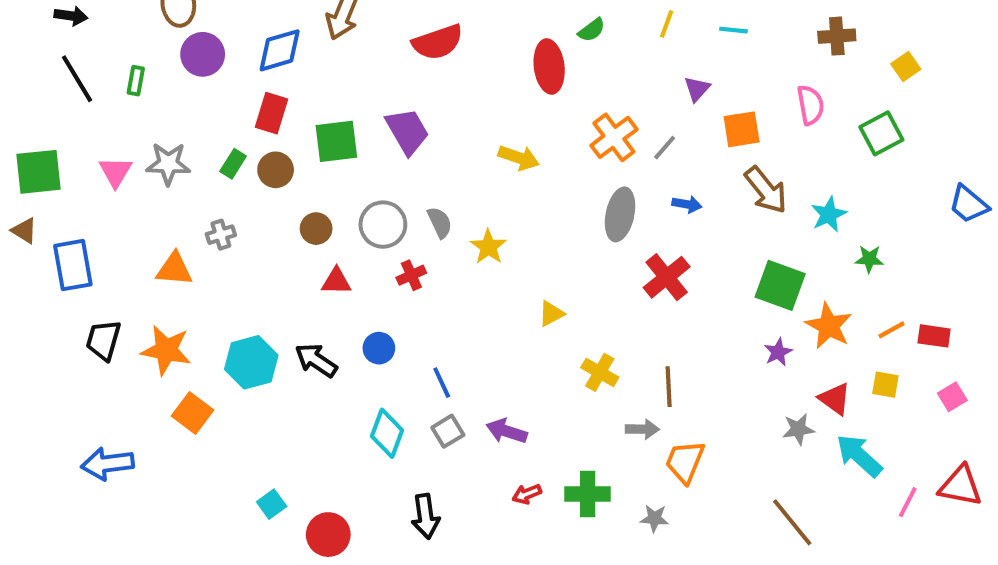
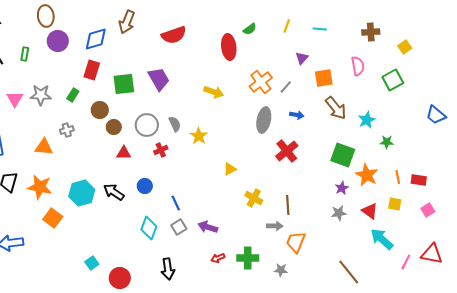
brown circle: (276, 170) -> (100, 110), moved
orange line: (892, 330) -> (398, 177), turned -72
gray star: (798, 429) -> (339, 213), moved

